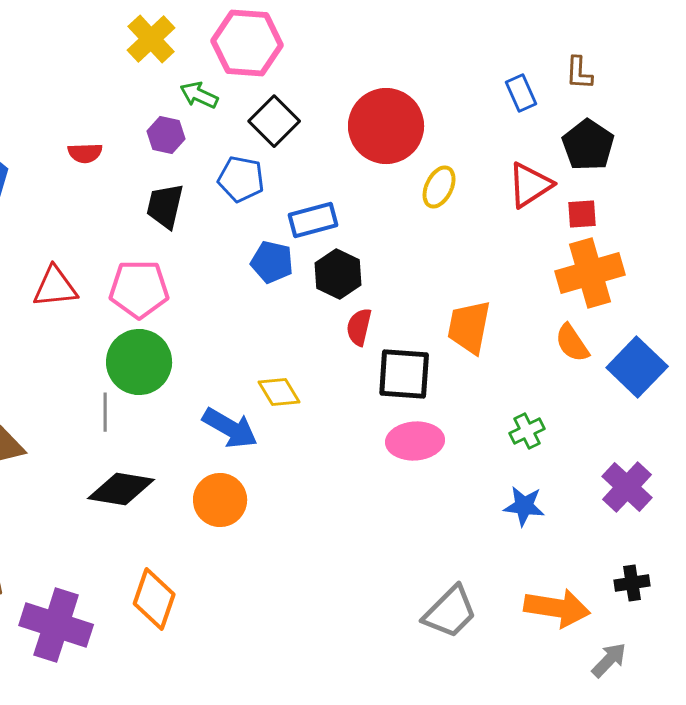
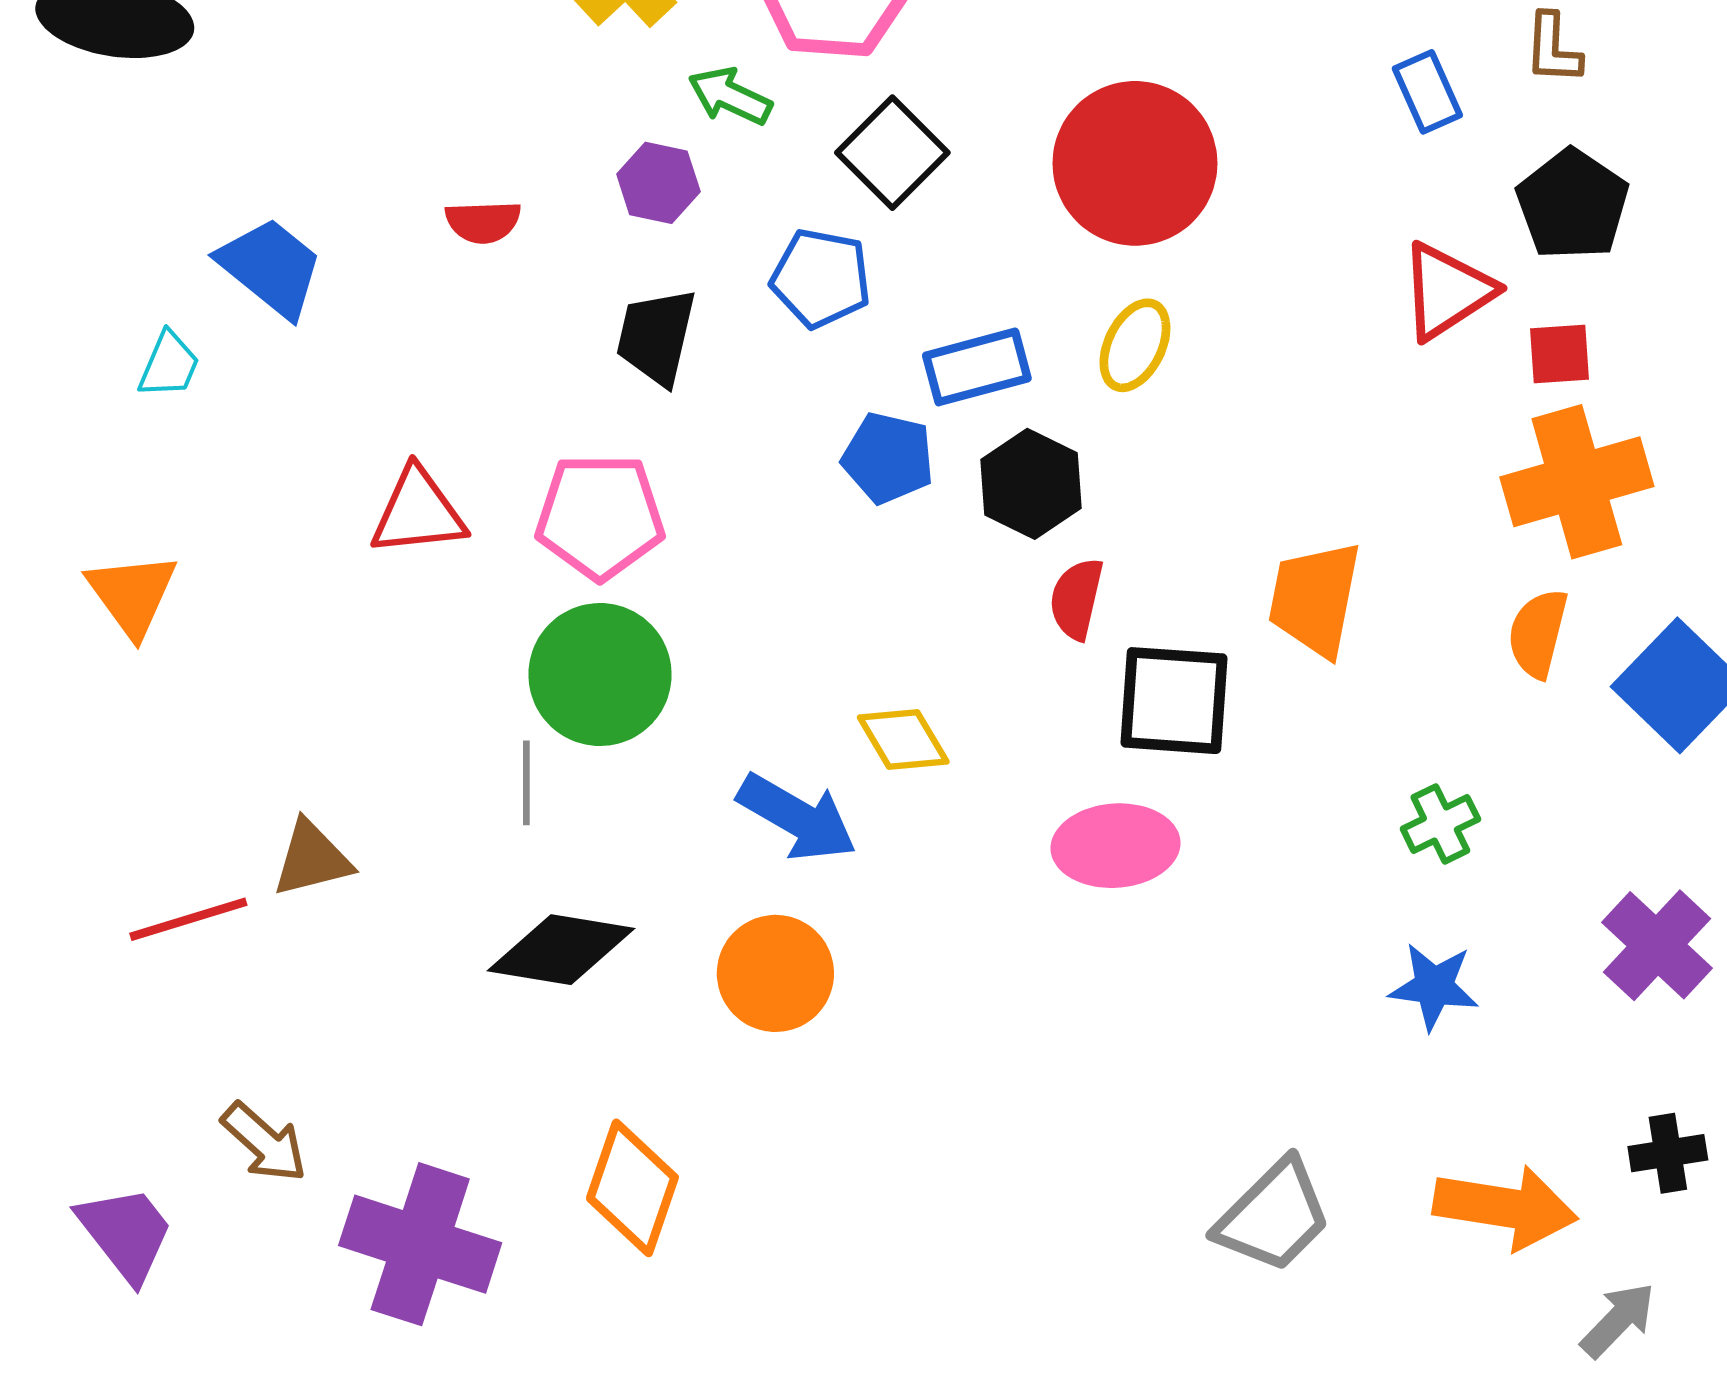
yellow ellipse: (439, 187) -> (1135, 345), moved
orange semicircle: (572, 343) -> (1538, 633), turned 48
pink ellipse: (415, 441) -> (1115, 846), moved

